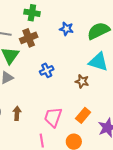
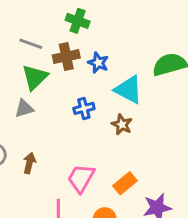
blue star: (66, 29) -> (98, 63), moved
cyan triangle: (98, 62) -> (129, 90), moved
brown star: (82, 81) -> (122, 125), moved

